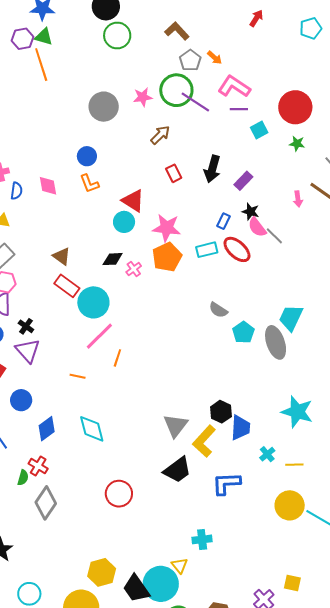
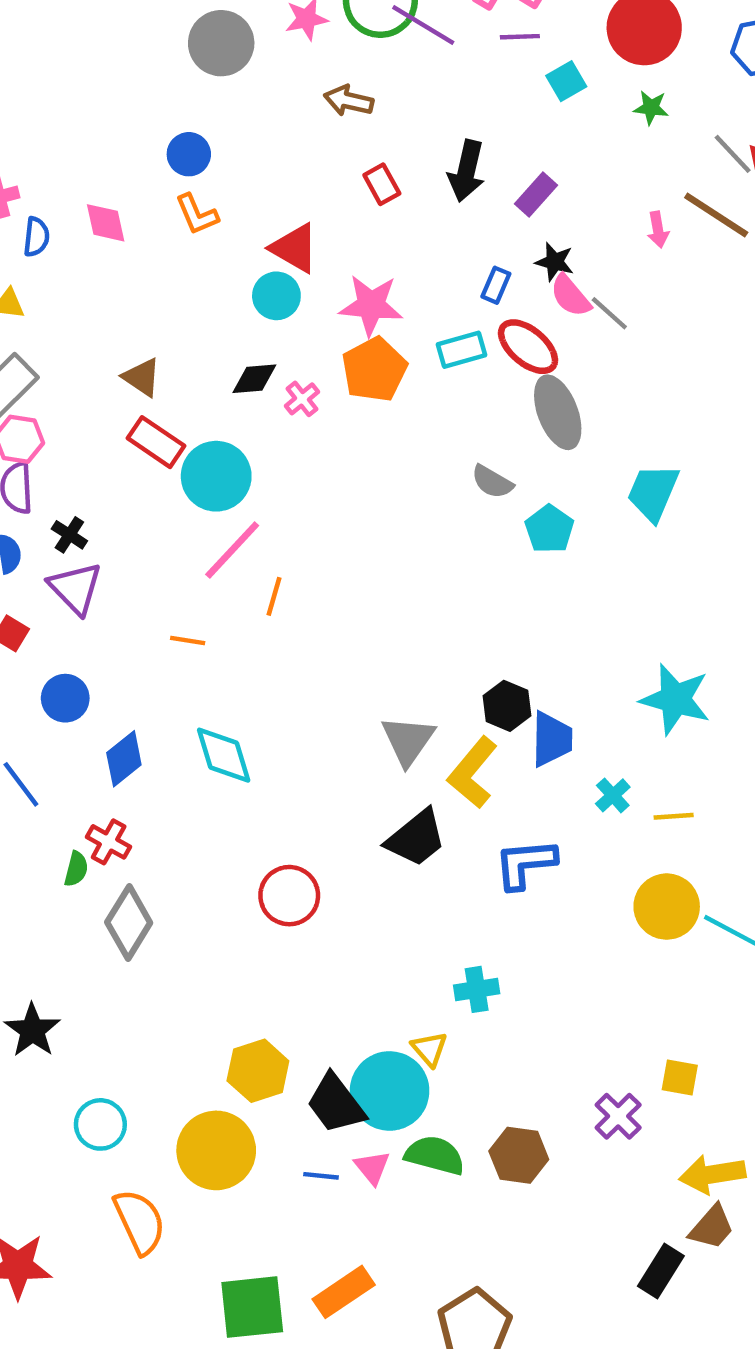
brown arrow: (160, 135) -> (349, 101), turned -120
gray ellipse: (276, 342) -> (558, 412), moved

